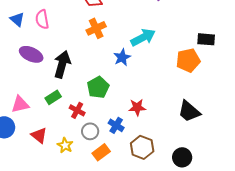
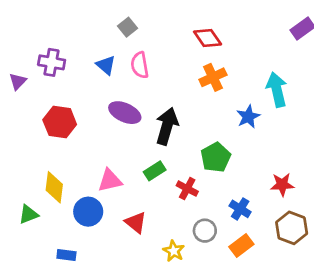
cyan arrow: (143, 37) -> (277, 90), turned -75
red star: (137, 107) -> (282, 184), moved
gray circle: (90, 131) -> (205, 231), moved
yellow star: (65, 145) -> (174, 251), moved
brown hexagon: (142, 147) -> (292, 228), moved
orange rectangle: (101, 152) -> (241, 246), moved

